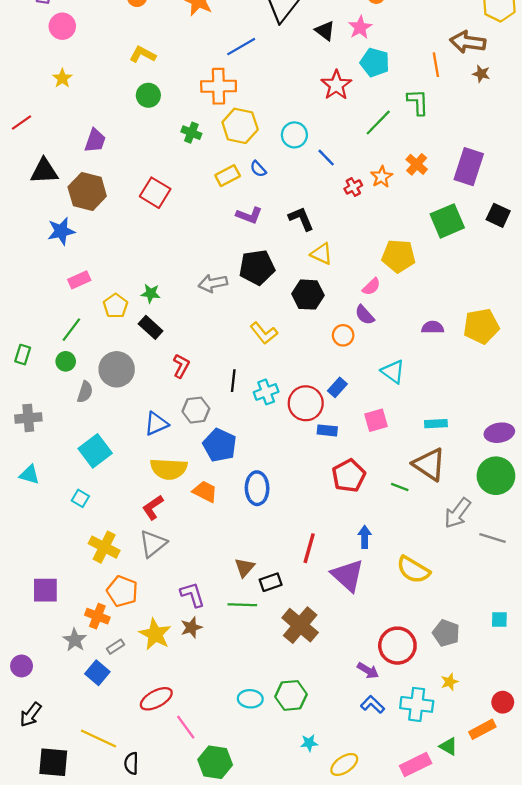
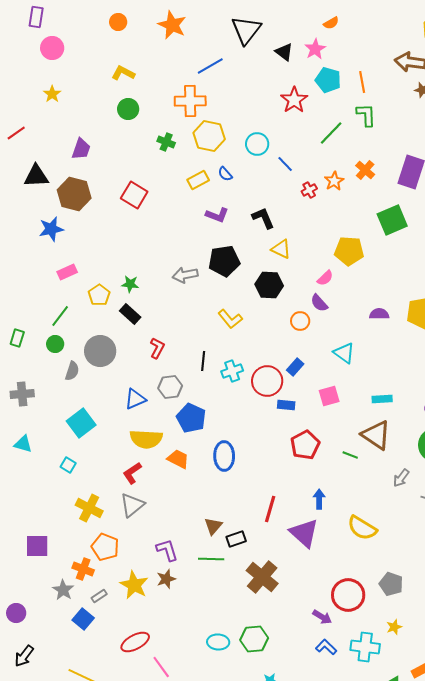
orange line: (436, 65) -> (362, 82), moved
gray arrow: (457, 513) -> (401, 478), size x0.7

